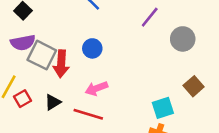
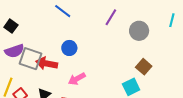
red arrow: (61, 64) -> (47, 63), turned 105
brown square: (194, 86) -> (144, 67), moved

